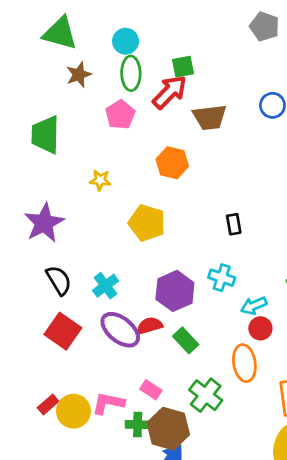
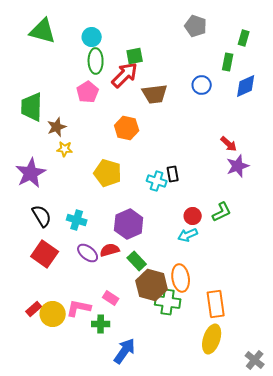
brown star: (79, 75) -> (57, 127), moved
yellow star: (100, 180) -> (65, 149), moved
cyan cross: (222, 278) -> (157, 181), moved
cyan cross: (106, 286) -> (77, 220), turned -36
red circle: (260, 328) -> (193, 216), moved
purple ellipse: (120, 330) -> (88, 253), size x0.7
green cross: (206, 395) -> (168, 302), moved, turned -30
brown hexagon: (168, 429) -> (152, 285), moved

